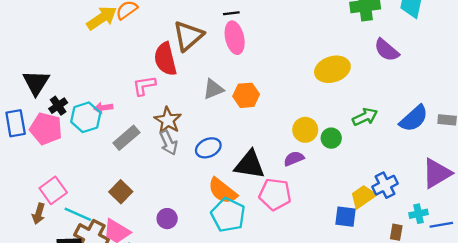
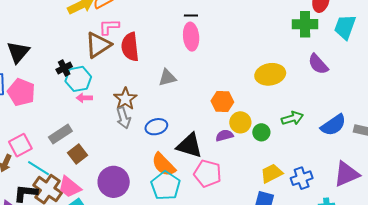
brown triangle: (188, 36) -> (98, 45), moved
pink L-shape: (144, 86) -> (109, 27), moved
orange hexagon: (246, 95) -> (222, 101), moved
black cross: (58, 106) -> (64, 68), moved
pink arrow: (103, 108) -> (84, 98), moved
cyan hexagon: (86, 117) -> (78, 79), moved
gray rectangle: (126, 138) -> (60, 134), moved
purple semicircle: (294, 159) -> (224, 135), moved
yellow trapezoid: (363, 196) -> (272, 173), moved
purple circle: (167, 219) -> (114, 182), size x1.8

